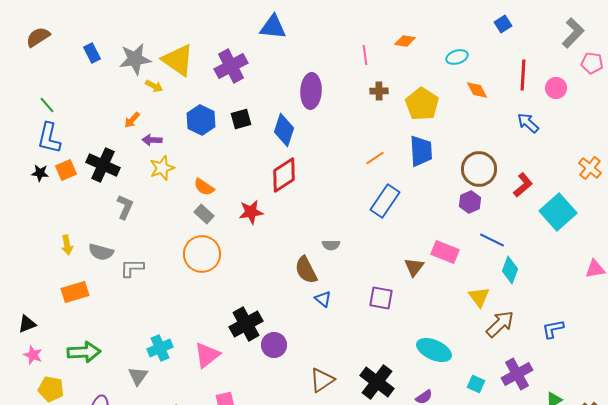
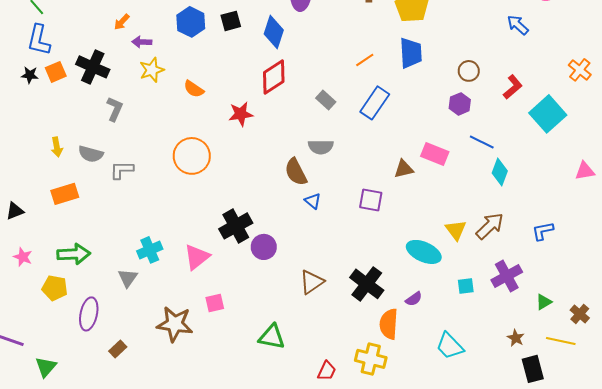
brown circle: (479, 169) -> (469, 71), size x0.6
gray rectangle: (204, 214) -> (326, 100), moved
gray semicircle: (331, 245) -> (321, 147), size x1.4
brown triangle: (414, 267) -> (404, 169), turned 40
yellow triangle: (479, 297) -> (456, 230), moved
black triangle: (27, 324) -> (15, 211), moved
cyan square: (476, 384) -> (466, 286), turned -30
yellow pentagon: (51, 389) -> (55, 288), moved

